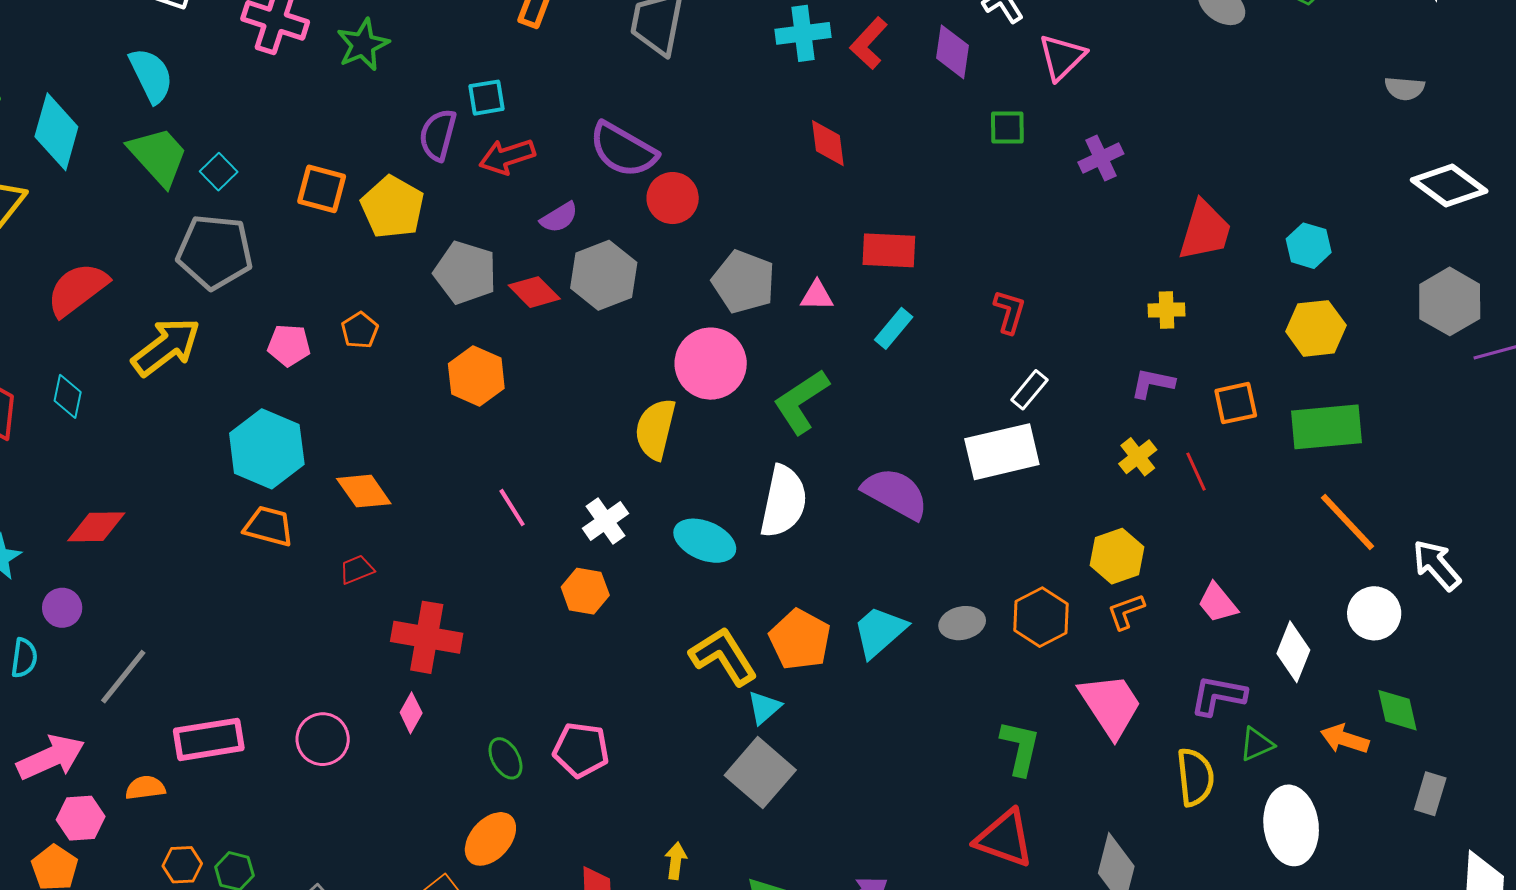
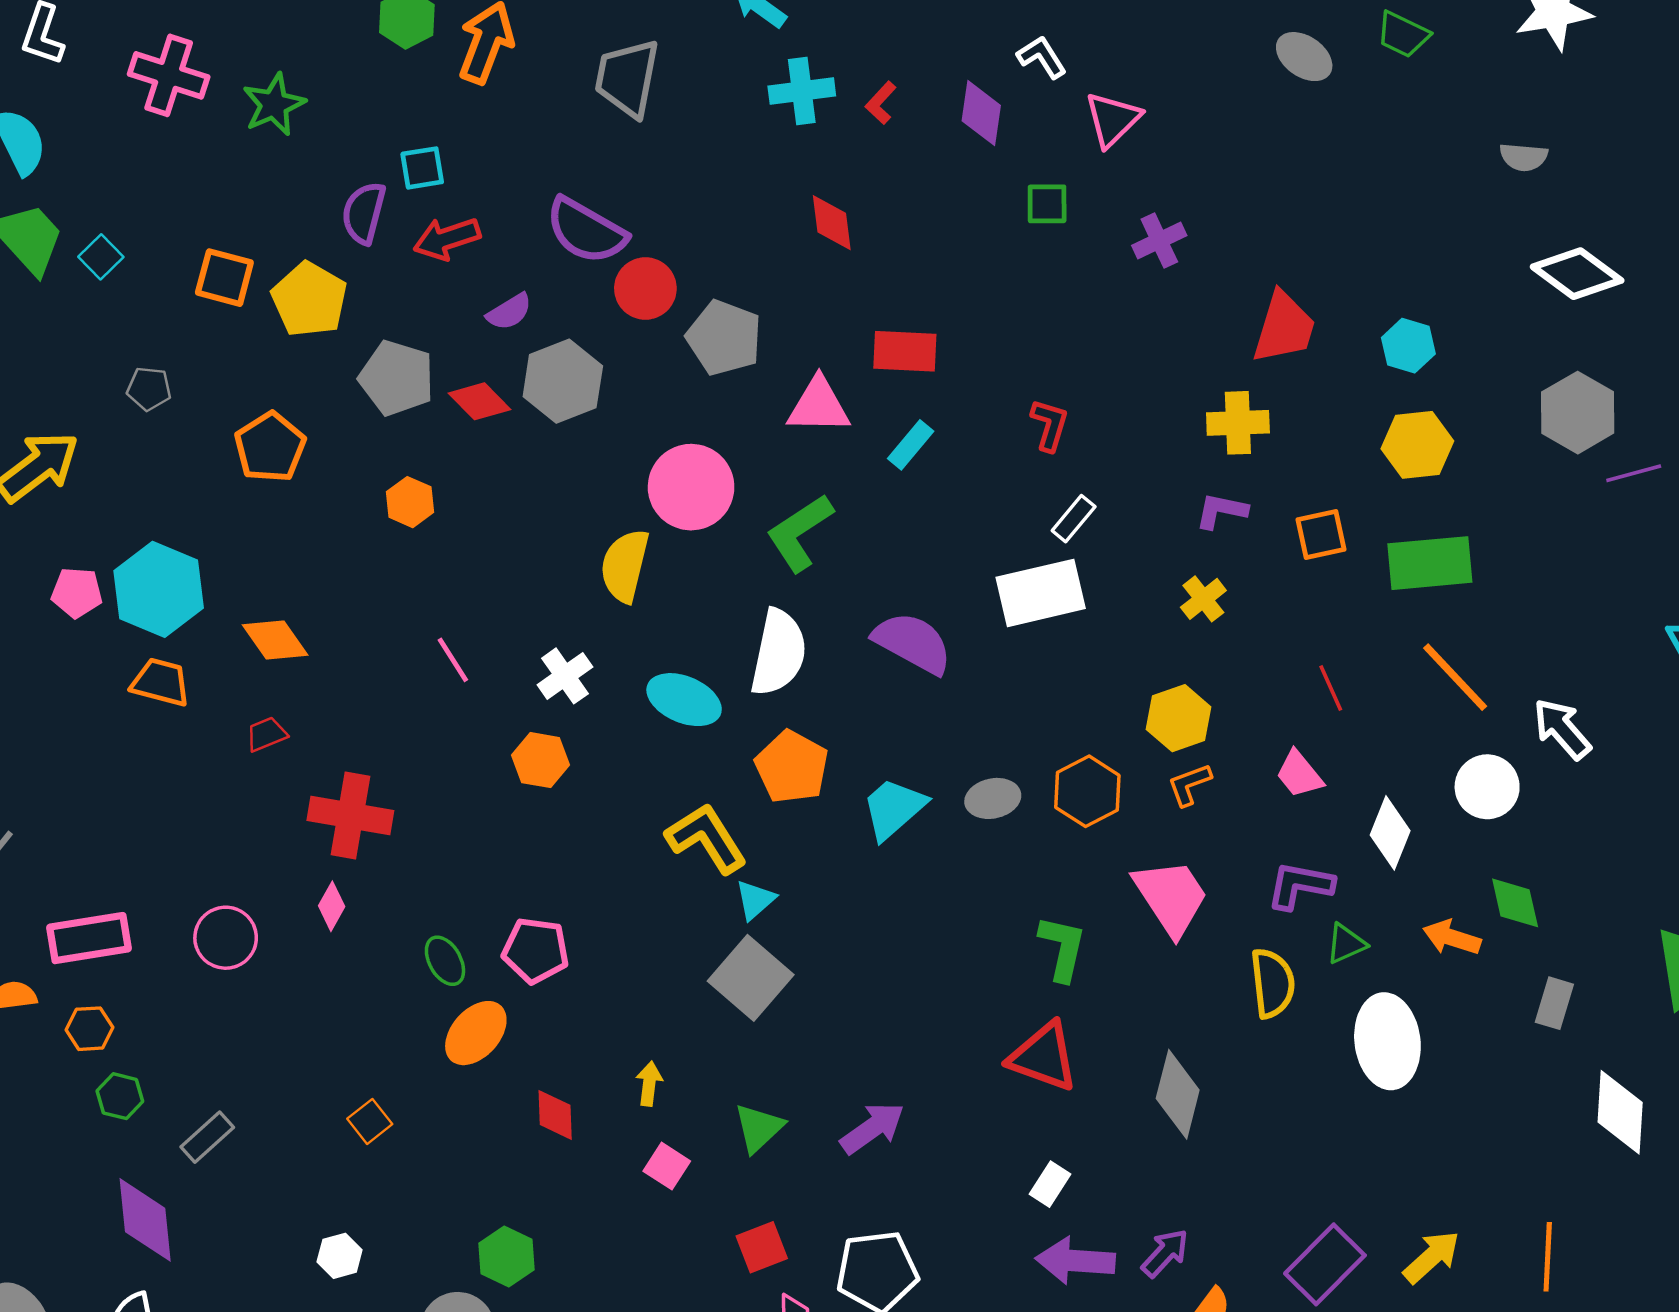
red L-shape: (869, 43) -> (881, 103), size x0.7
gray pentagon: (215, 252) -> (149, 389), moved, size x0.5
gray pentagon: (744, 282) -> (724, 338), moved
pink triangle: (817, 296) -> (819, 406), size x1.6
yellow cross: (1166, 310) -> (1238, 423), size x1.4
orange pentagon: (360, 330) -> (270, 447), size x1.6
pink pentagon: (289, 345) -> (77, 593), moved
orange hexagon: (476, 376) -> (410, 502), size x0.7
red line: (1196, 472) -> (1331, 688), moved
orange pentagon: (800, 640) -> (792, 767), moved
orange ellipse: (490, 839) -> (476, 1033), moved
orange hexagon: (182, 865) -> (90, 1029), moved

